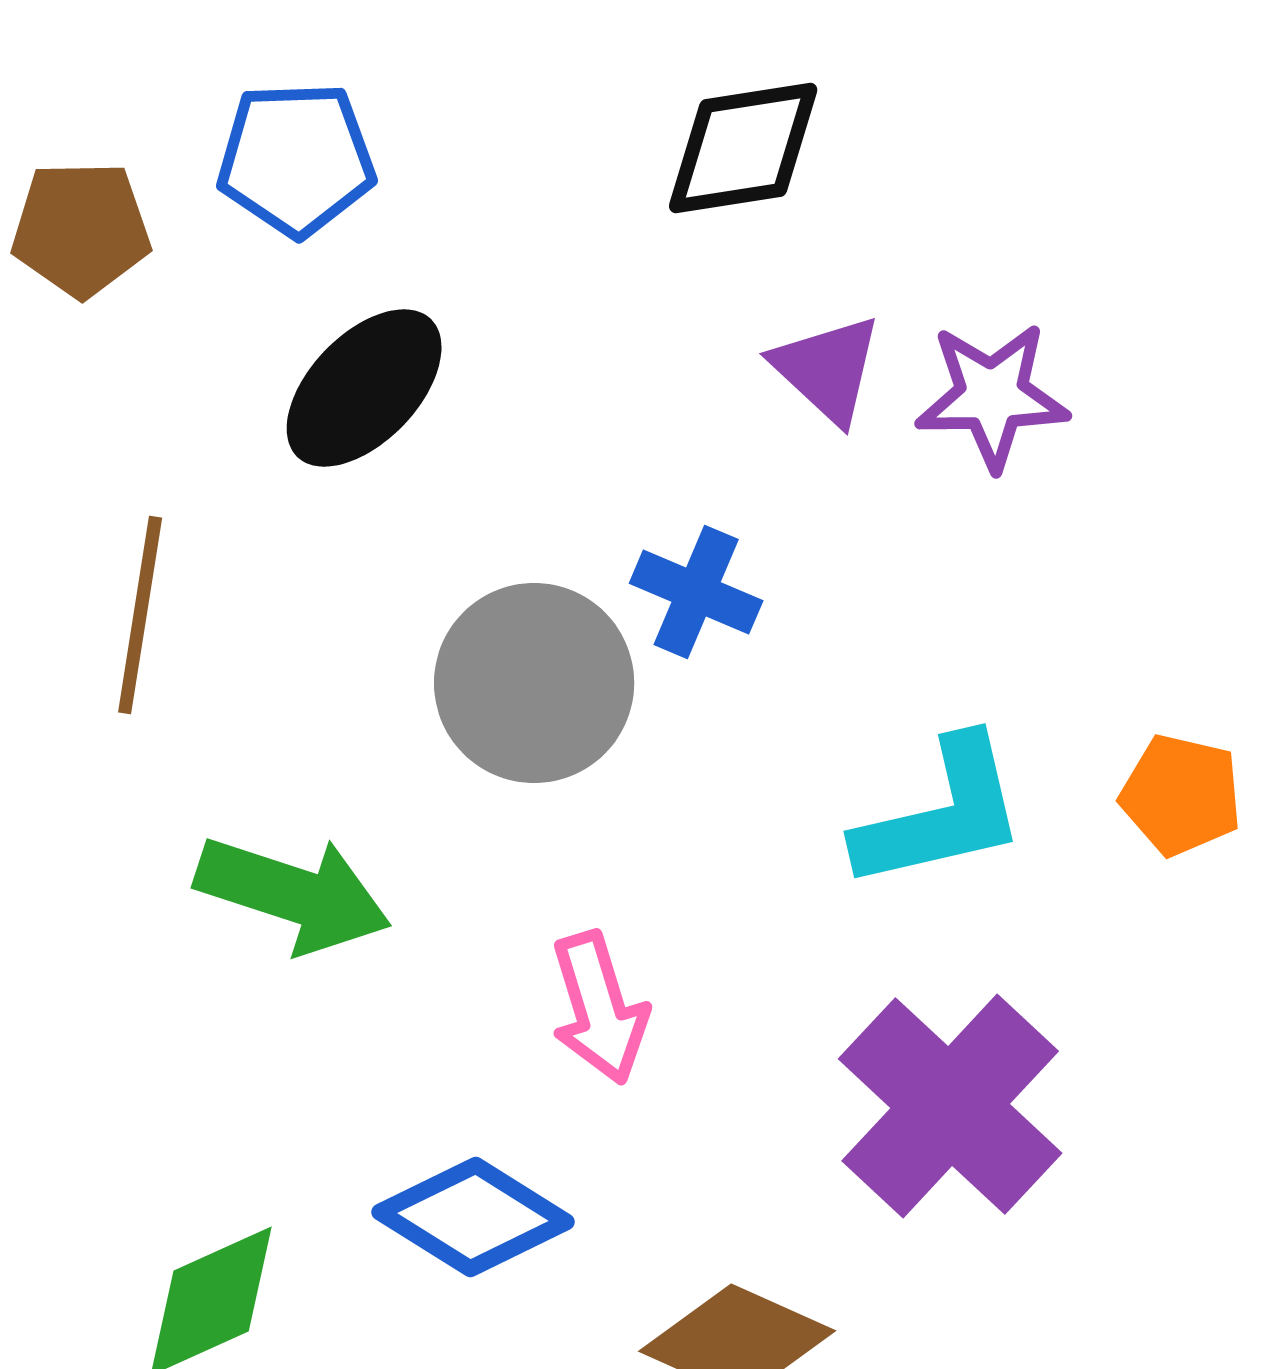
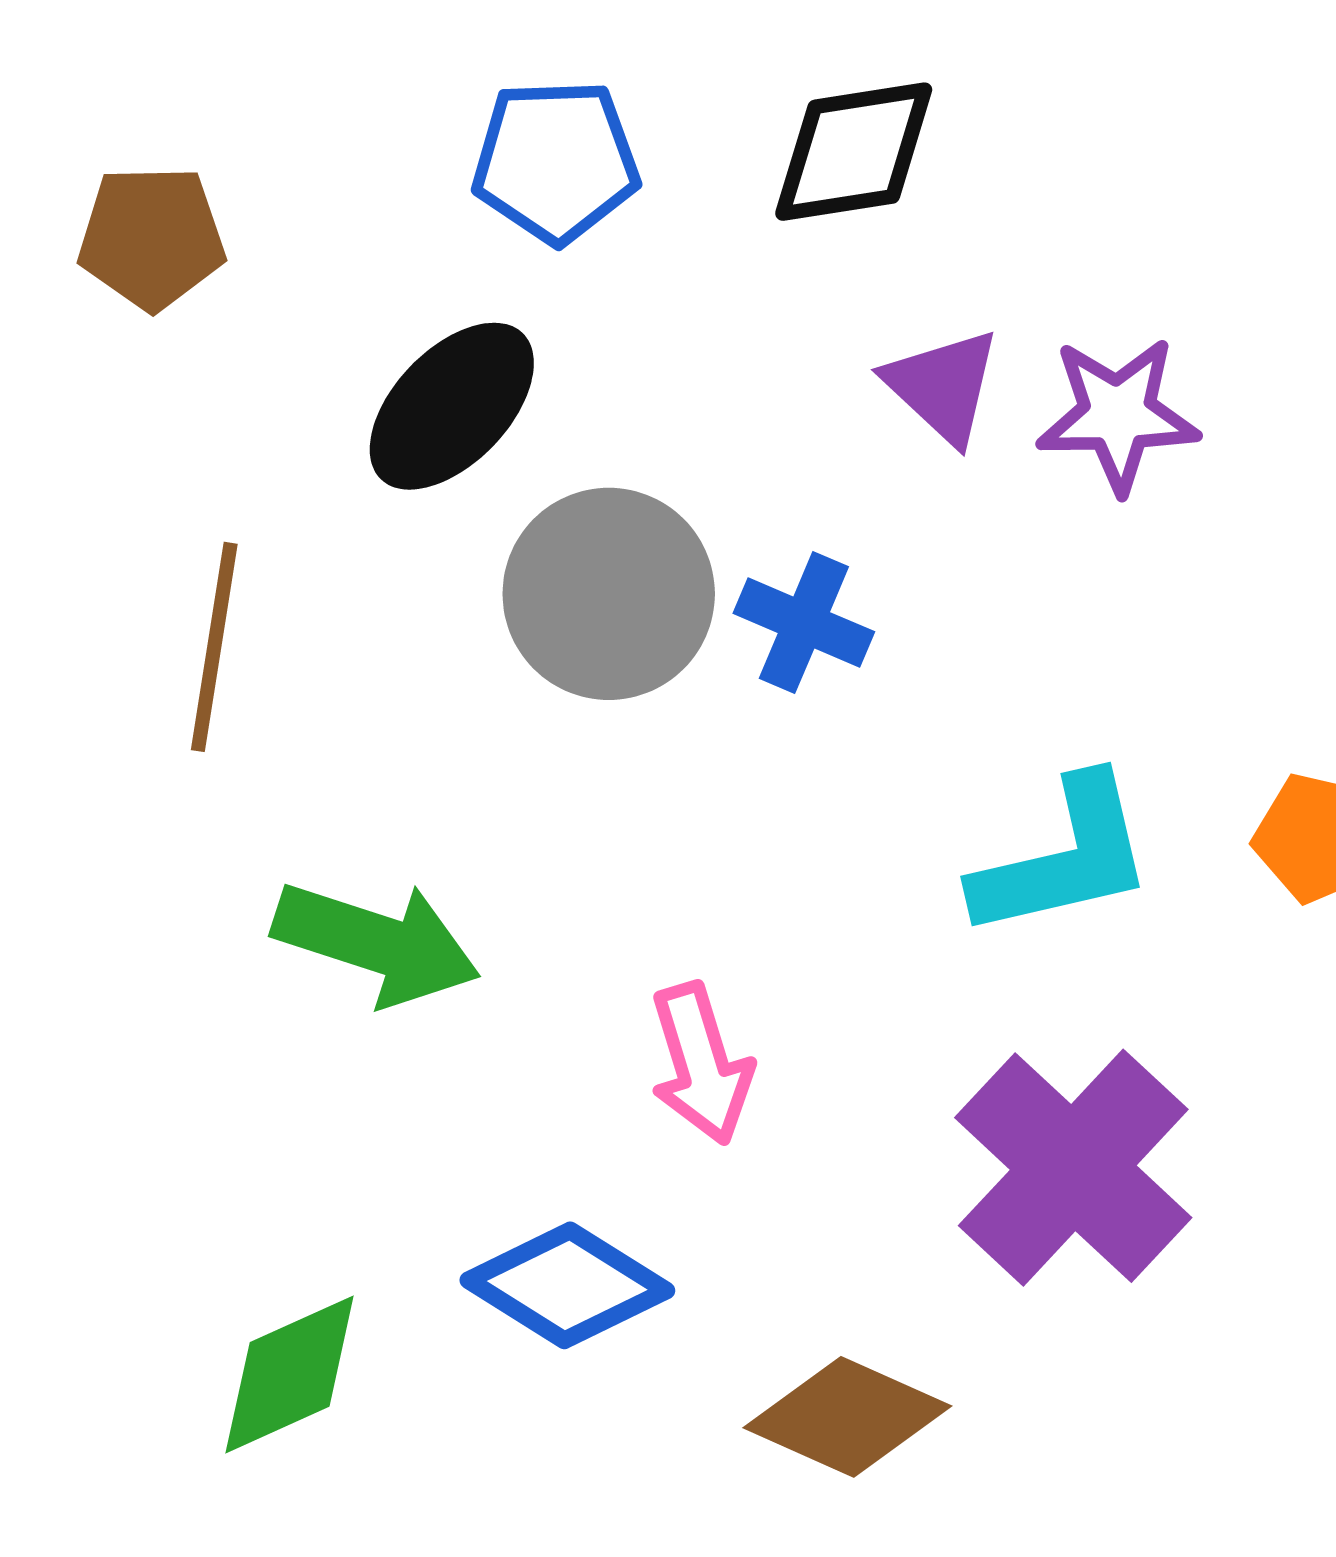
blue pentagon: (296, 159) -> (556, 161), moved
gray circle: (534, 683) -> (609, 594), moved

